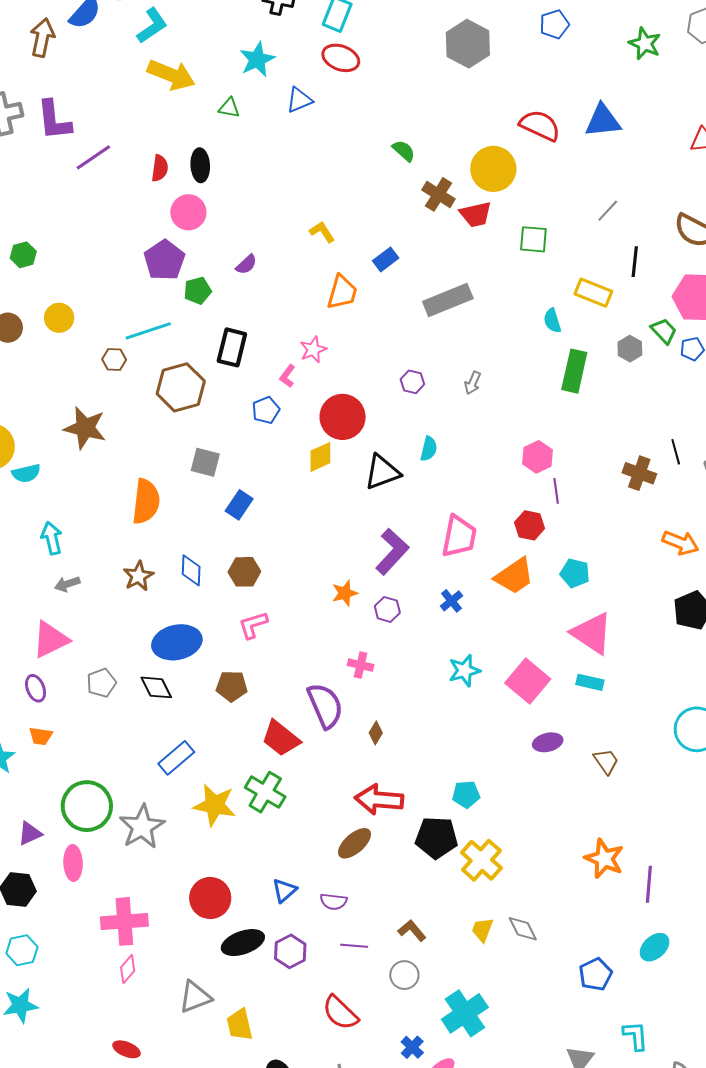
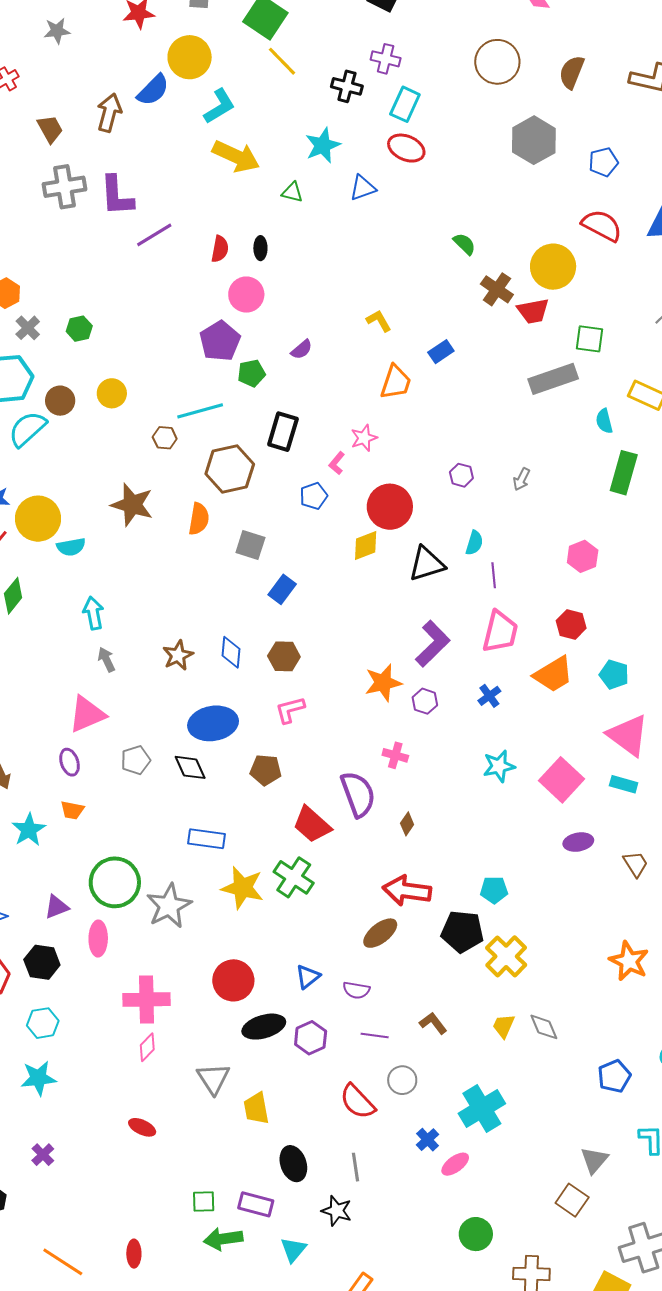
blue pentagon: (554, 24) -> (603, 162), moved
black ellipse: (200, 165) -> (260, 248), size x0.7
gray rectangle: (448, 300) -> (553, 379), moved
purple line: (556, 491) -> (494, 575), moved
orange semicircle: (146, 501) -> (199, 519), moved, size x0.7
gray arrow: (67, 584) -> (106, 660), turned 80
orange star: (345, 593) -> (383, 683), size x1.4
blue rectangle: (176, 758) -> (207, 839), turned 45
gray circle: (404, 975) -> (402, 1080), moved
gray triangle: (195, 997) -> (213, 1079), turned -45

